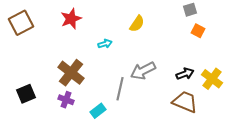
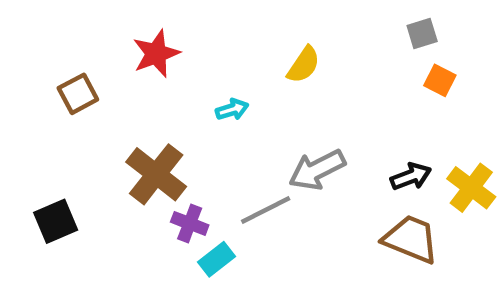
brown square: (21, 23) -> (78, 94), moved, size x0.7
gray line: (120, 89) -> (266, 210), turned 50
purple cross: (66, 100) -> (190, 223), moved

